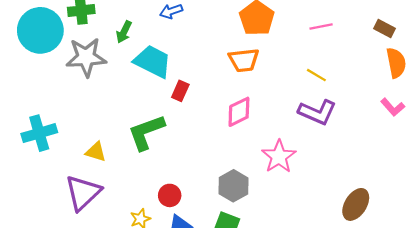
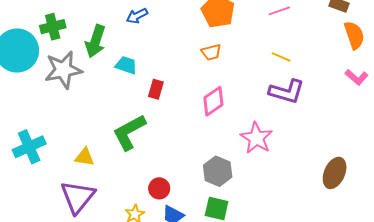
green arrow: (124, 32) -> (95, 41), size x1.5
orange trapezoid: (244, 60) -> (211, 52), size x0.7
cyan trapezoid: (153, 61) -> (126, 65), size x0.6

